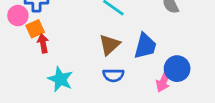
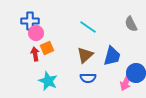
pink circle: (18, 16) -> (36, 33), moved
orange square: (35, 29) -> (47, 48), moved

